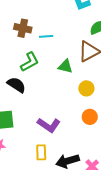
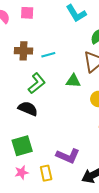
purple L-shape: (49, 125) -> (68, 156), moved
yellow rectangle: (41, 152) -> (46, 173), moved

